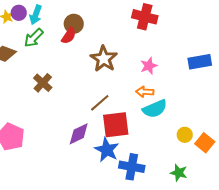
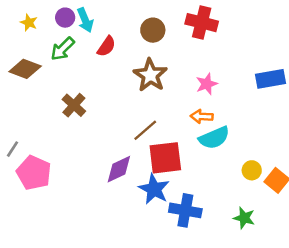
purple circle: (19, 13) -> (65, 18), moved
cyan arrow: (36, 15) -> (85, 20), moved, turned -42
brown circle: (74, 24) -> (153, 30), moved

